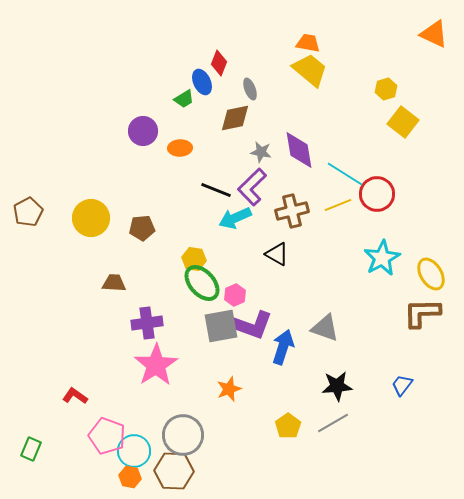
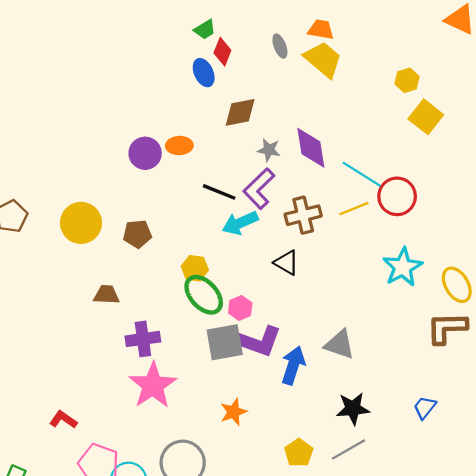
gray ellipse: (250, 89) -> (280, 46), moved
green trapezoid: (184, 99) -> (205, 29), moved
purple circle: (143, 131) -> (145, 153), moved

